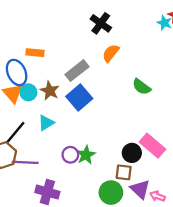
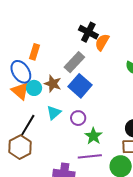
black cross: (101, 23) -> (88, 32), moved
orange rectangle: (35, 53) -> (35, 52), turned -70
purple circle: (70, 155) -> (78, 118), moved
purple line: (25, 162) -> (90, 156), moved

